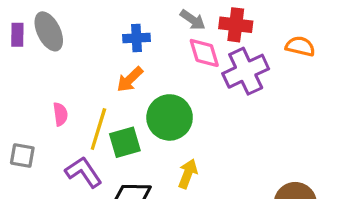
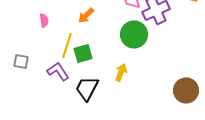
pink semicircle: (60, 114) -> (44, 20), moved
green circle: (170, 117) -> (134, 34), moved

